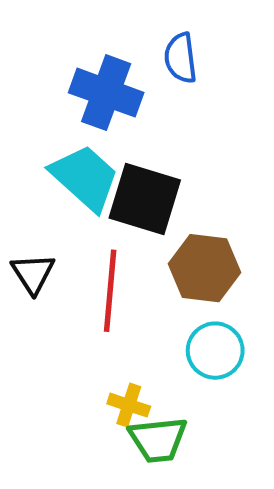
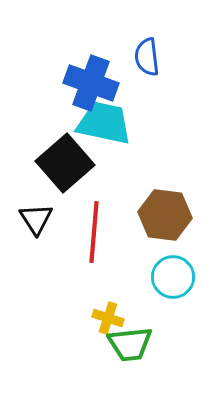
cyan trapezoid: (85, 178) -> (104, 123), moved, turned -30
black square: (145, 199) -> (65, 163), moved, turned 32

